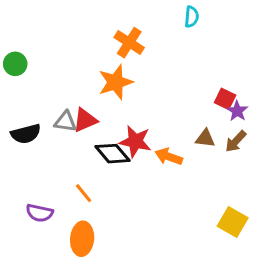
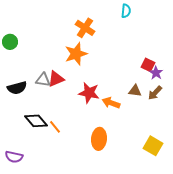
black diamond: (112, 154) -> (36, 121), moved
purple semicircle: (40, 213) -> (14, 157), moved
orange ellipse: (82, 239) -> (99, 139), moved

